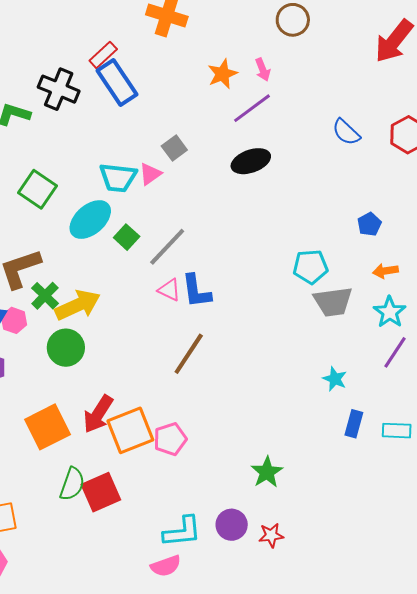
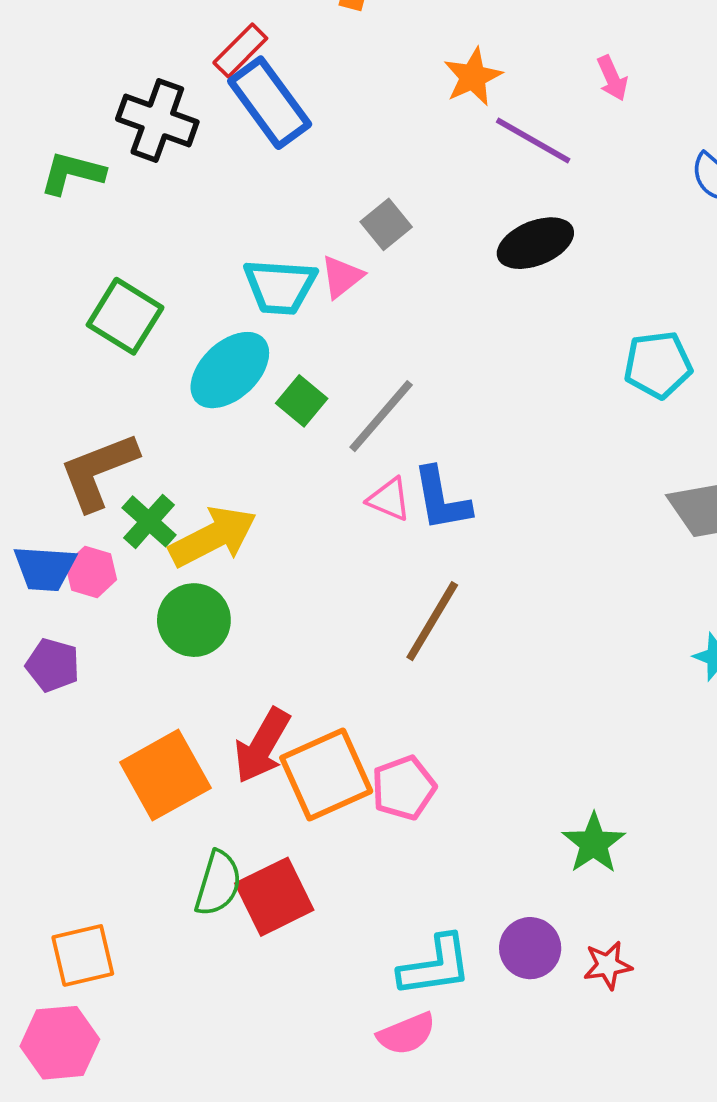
pink arrow: (263, 70) -> (612, 78), moved
purple line: (252, 108) -> (533, 140), turned 69
cyan pentagon: (310, 267) -> (658, 365), moved

